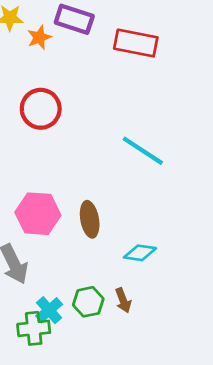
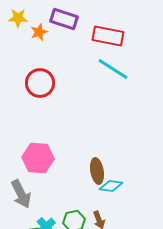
cyan line: (143, 151) -> (113, 69), moved
brown ellipse: (90, 219) -> (97, 171), moved

